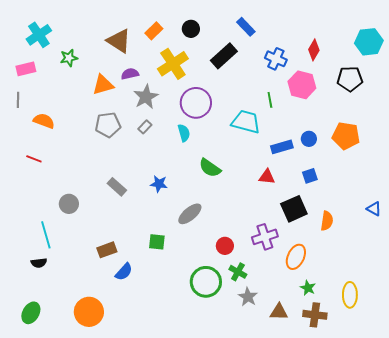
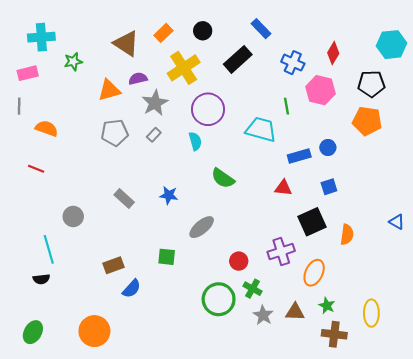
cyan cross: (39, 35) -> (41, 37), turned 30
orange pentagon: (346, 136) -> (367, 121), moved
brown triangle: (279, 312) -> (295, 312), moved

